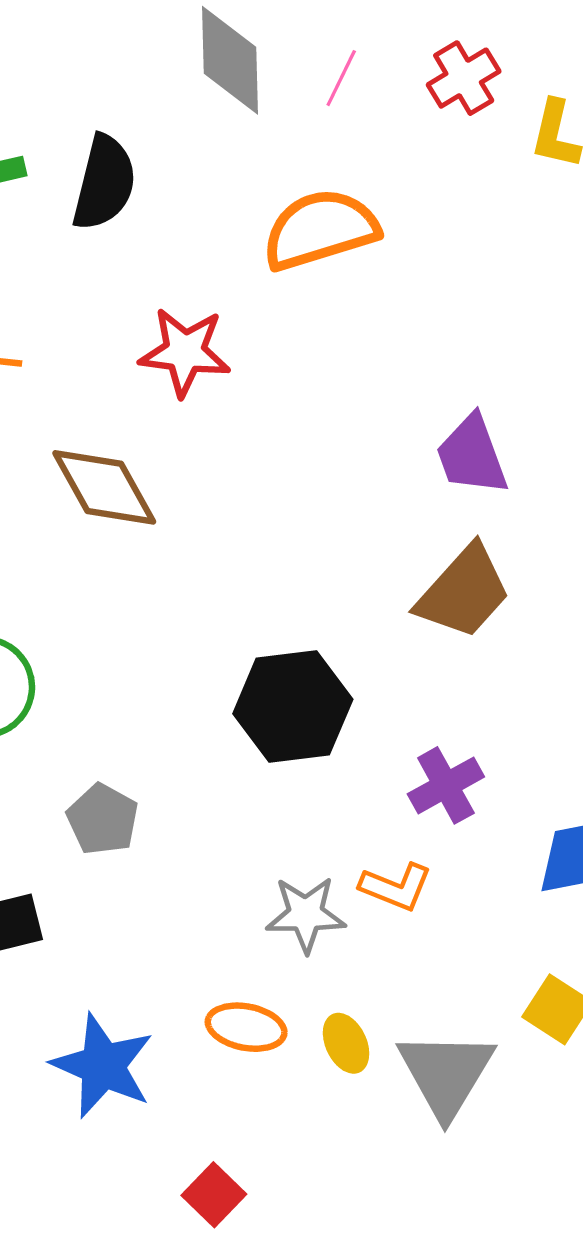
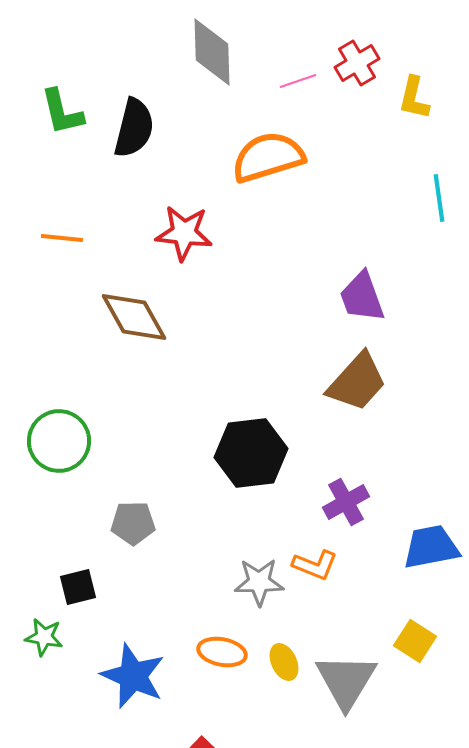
pink line: (341, 78) -> (298, 81), moved, turned 45
gray pentagon: (103, 819) -> (133, 523), turned -30

